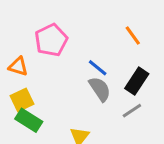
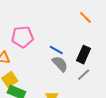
orange line: (133, 36) -> (85, 17), moved
pink pentagon: (51, 40) -> (22, 37), turned 30

